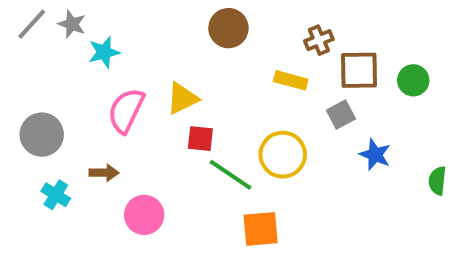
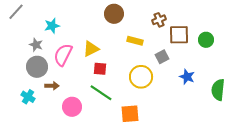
gray star: (72, 24) -> (36, 45), moved
yellow rectangle: (291, 80) -> (135, 41), moved
gray square: (341, 114) -> (162, 57), moved
gray circle: (42, 135) -> (37, 67), moved
green line: (230, 175) -> (101, 93), moved
green semicircle: (437, 181) -> (218, 90), size x1.5

